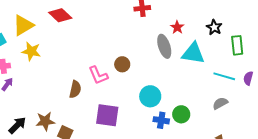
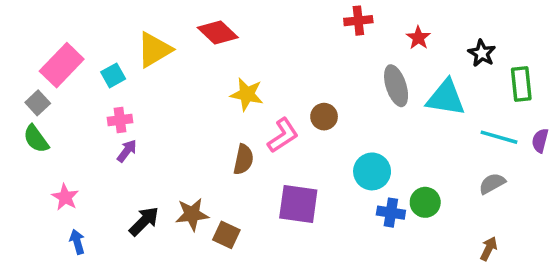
red star: (177, 27) -> (418, 38), moved
yellow star: (31, 51) -> (247, 94), moved
pink L-shape: (98, 75) -> (283, 135), turned -100

